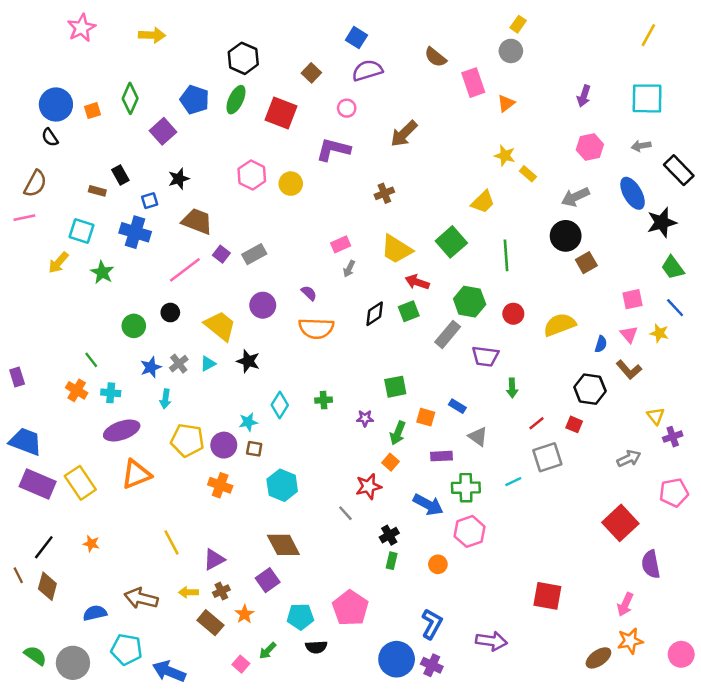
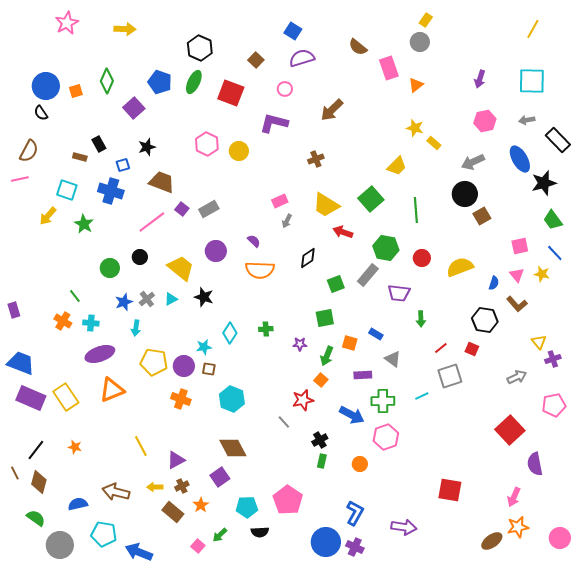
green square: (409, 311) -> (336, 284), moved
green semicircle: (35, 656) -> (36, 518), moved

